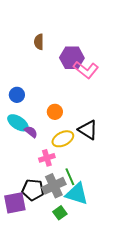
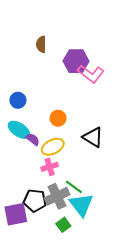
yellow ellipse: (63, 139) -> (53, 147), moved
green line: (70, 177) -> (74, 187), turned -30
cyan triangle: (77, 194) -> (81, 205), turned 35

